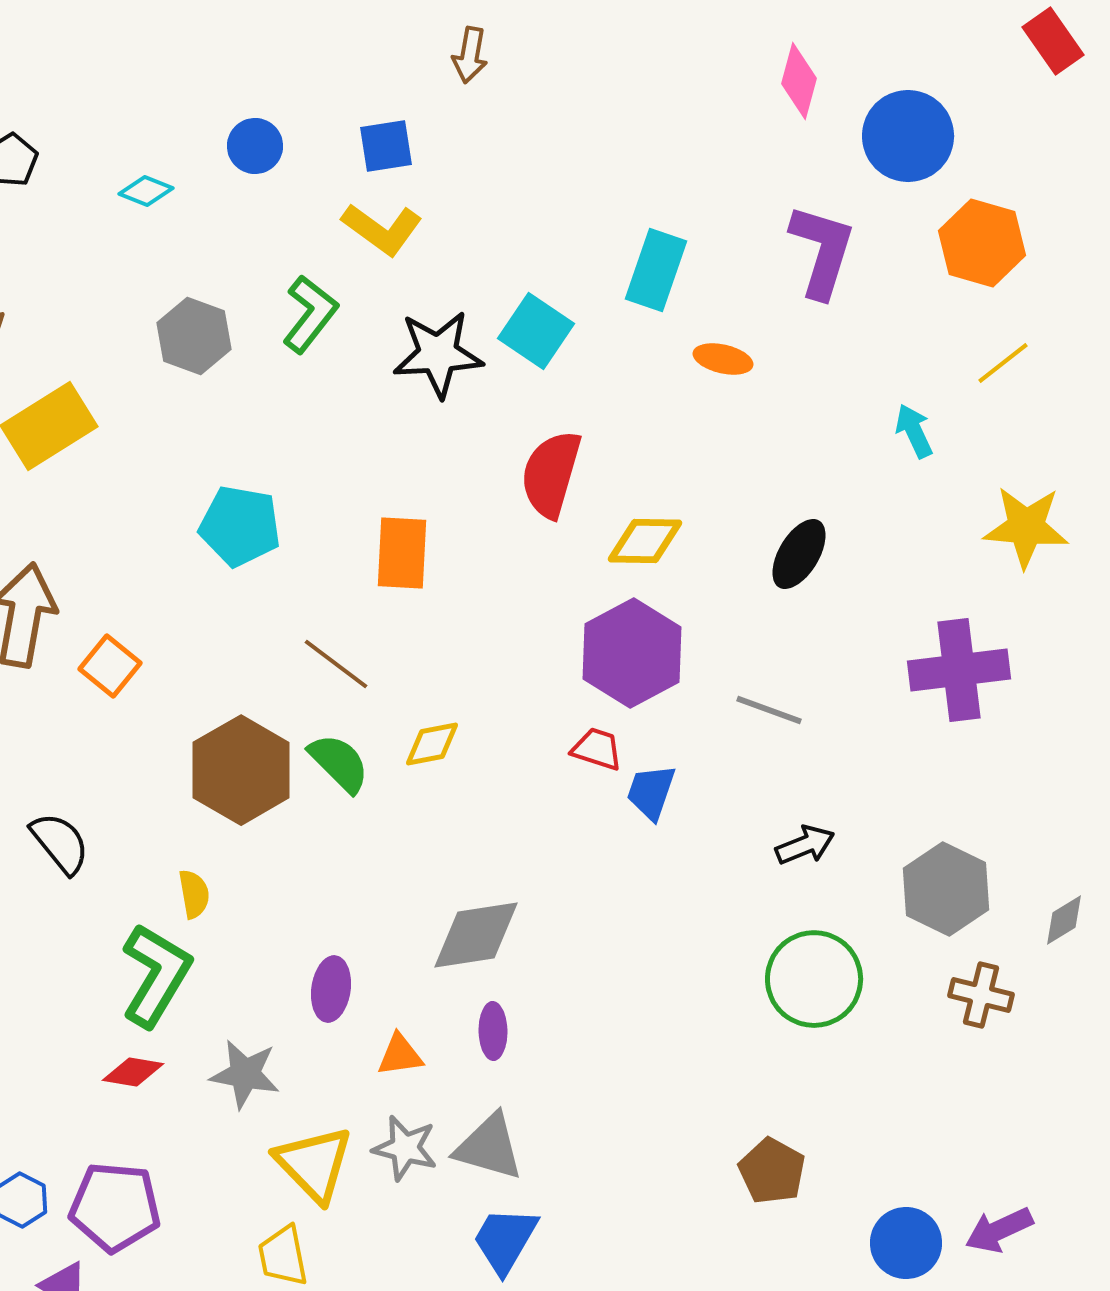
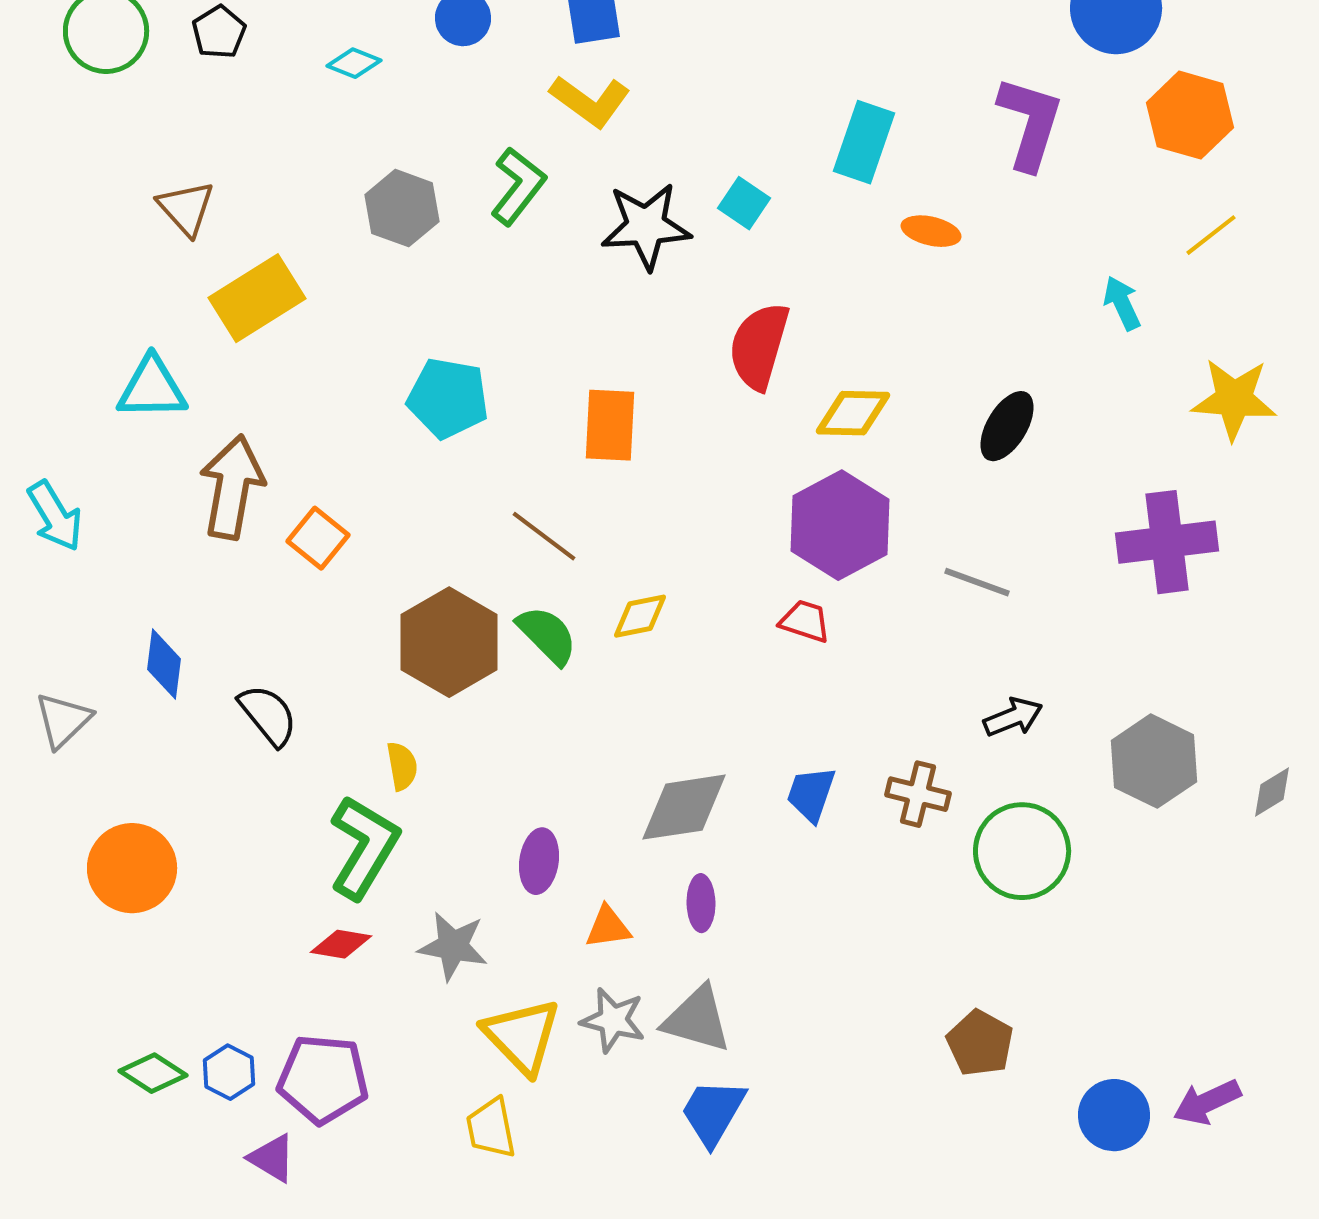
cyan square: (536, 331) -> (744, 203), size x0.7
blue trapezoid: (651, 792) -> (811, 794), moved
brown cross: (981, 995) -> (918, 794), moved

